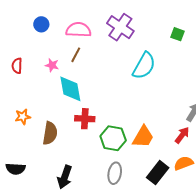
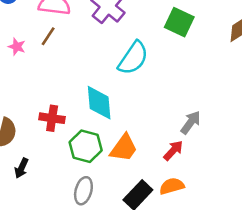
green square: (177, 34) -> (179, 22), size x1.6
cyan diamond: (70, 89) -> (99, 103), moved
black arrow: (65, 177) -> (21, 168), moved, size x0.7

